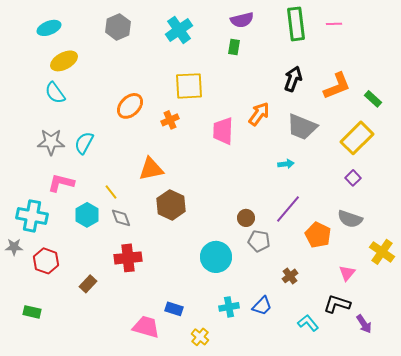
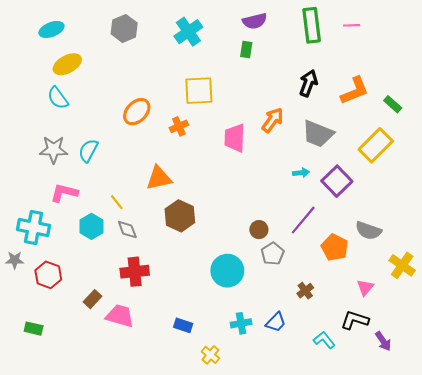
purple square: (353, 178) -> (337, 181), moved, size x1.8
gray pentagon: (259, 241) -> (273, 254), turned 30
pink trapezoid: (146, 327) -> (120, 316), moved

